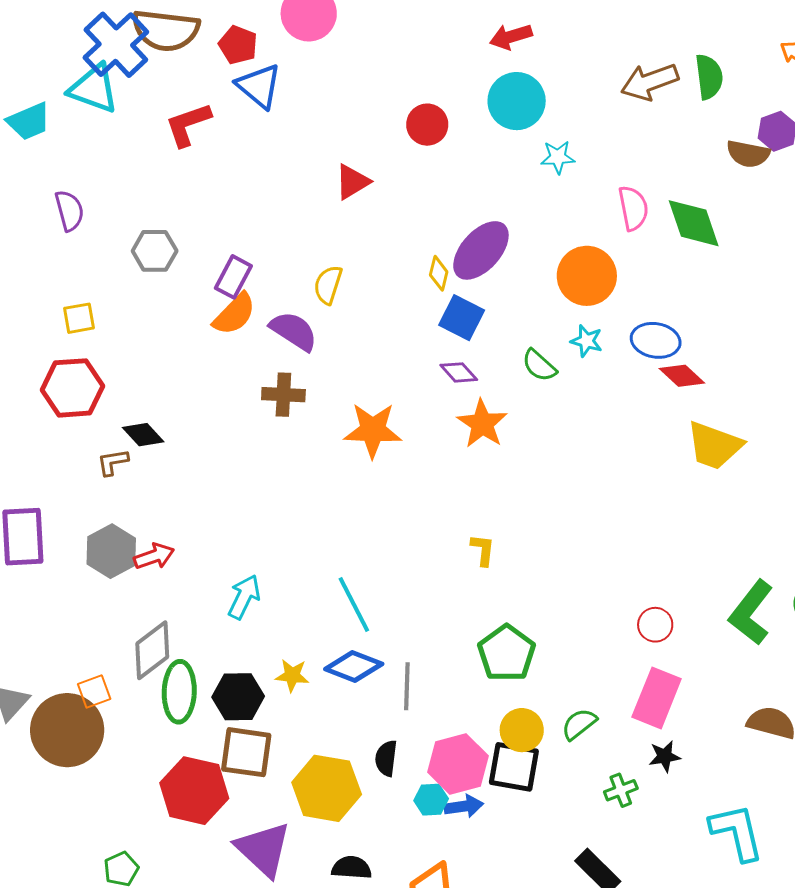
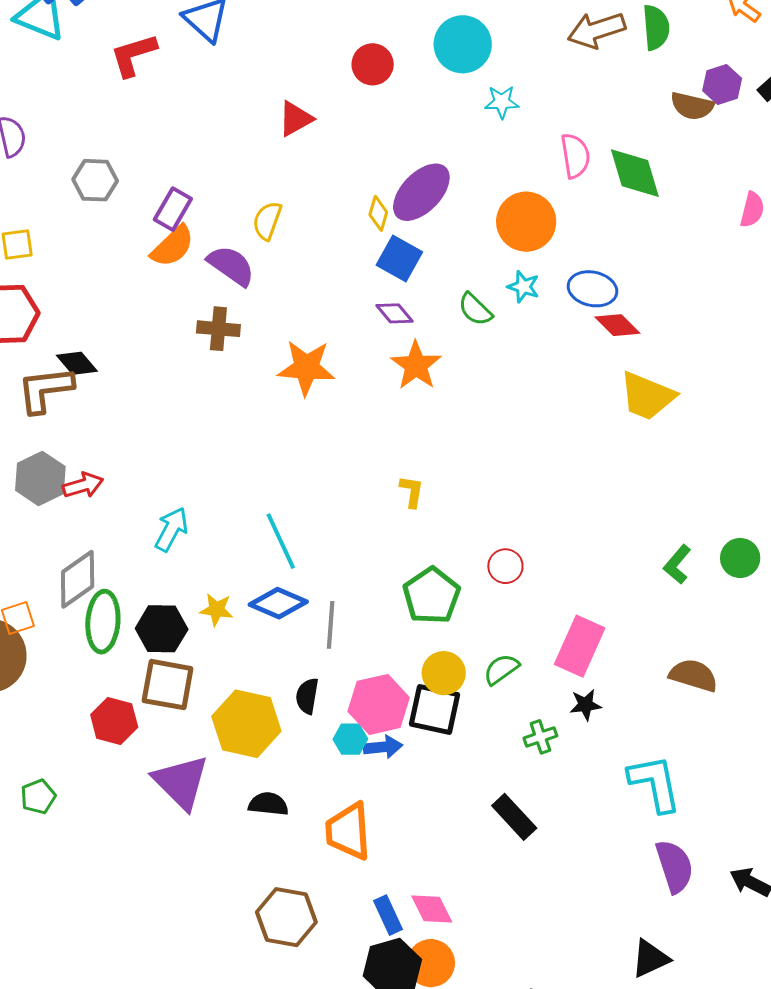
brown L-shape: (113, 462) -> (45, 390), size x1.8
green L-shape: (751, 613) -> (677, 564), size x0.6
red circle: (655, 625) -> (505, 566), moved
red hexagon: (194, 791) -> (114, 721), size x0.7

